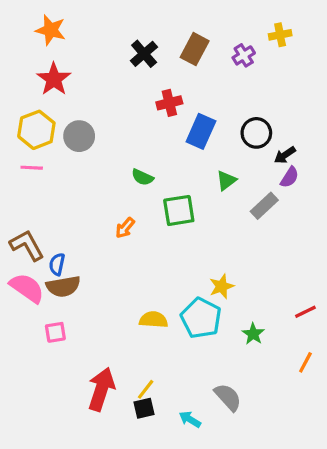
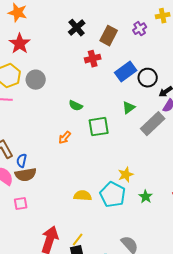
brown rectangle: (195, 49) -> (109, 36), moved
blue rectangle: (201, 131) -> (126, 72), moved, turned 30
gray rectangle: (264, 206) -> (153, 124), size x1.4
green star: (253, 334) -> (146, 197), moved

